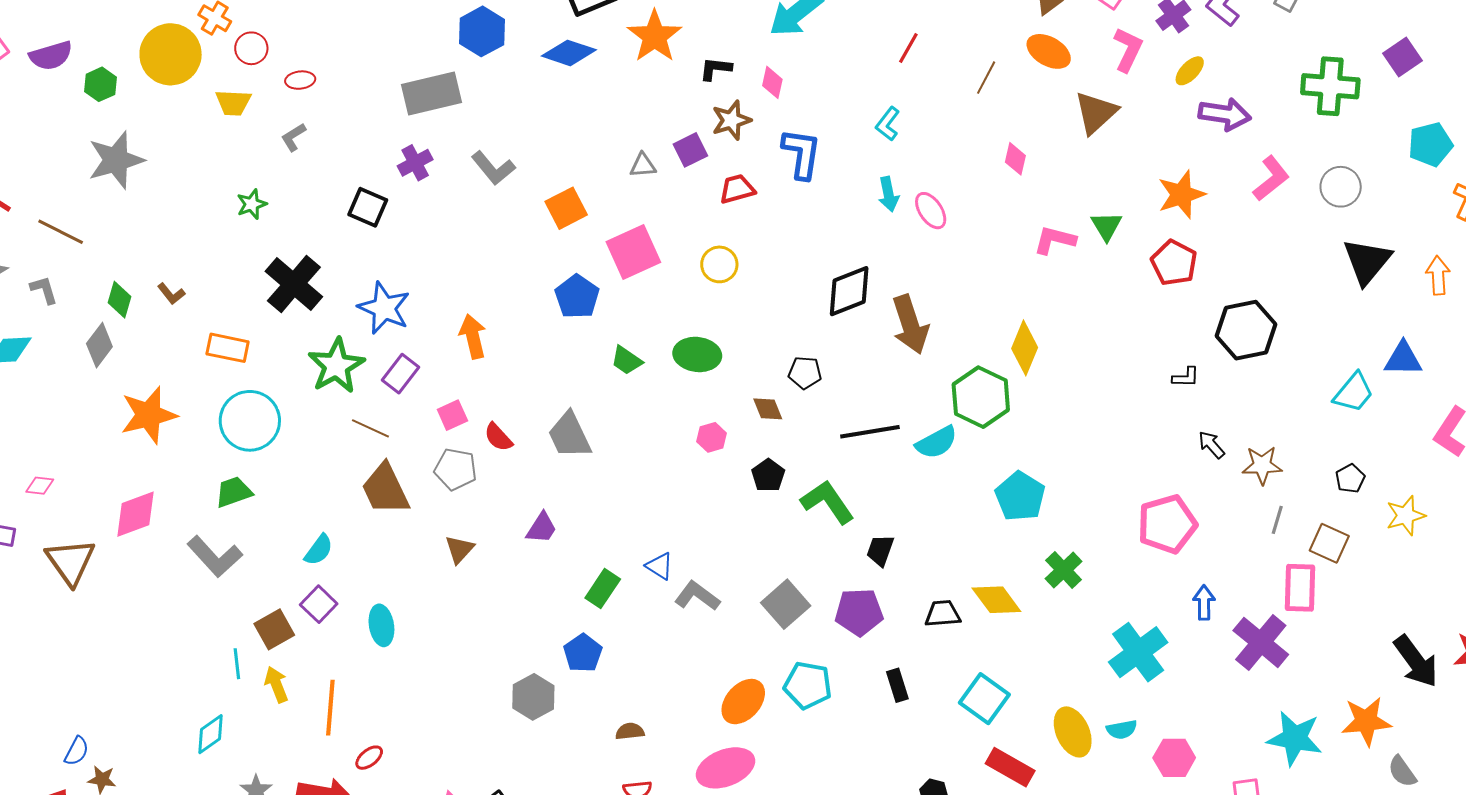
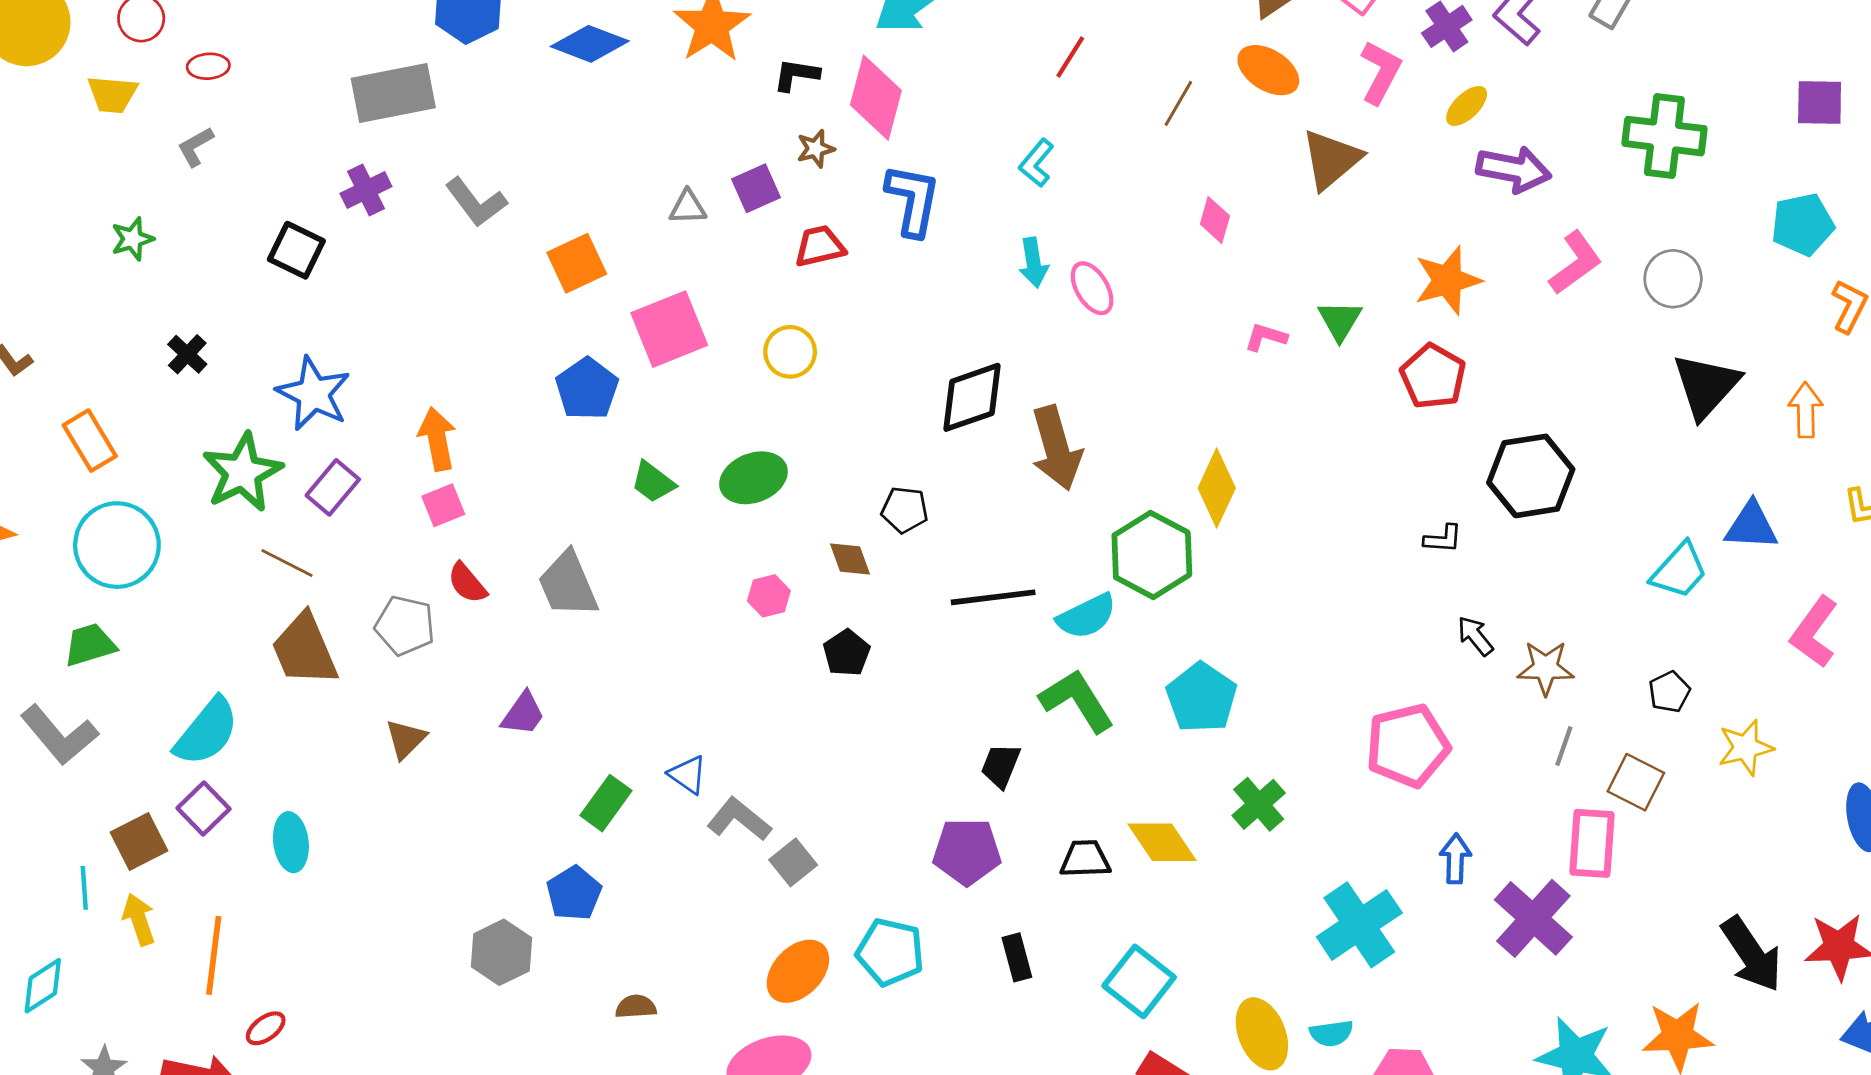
purple square: (1402, 57) -> (1820, 103), moved, turned 33
pink diamond: (772, 82) -> (876, 98), size x1.8
brown star: (731, 120) -> (816, 149), size x0.7
pink L-shape: (1055, 240) -> (1266, 337), size x0.7
black cross: (294, 284) -> (187, 354), size x0.5
orange rectangle: (228, 348) -> (90, 441), turned 45
green ellipse: (697, 354) -> (753, 478), turned -30
pink square: (452, 415) -> (443, 505), moved
green L-shape: (827, 502) -> (1077, 701), moved
cyan semicircle: (319, 550) -> (207, 732), size x1.6
gray square: (786, 604) -> (793, 862), moved, size x0.7

